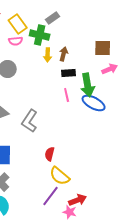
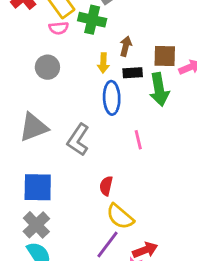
brown square: (103, 48) -> (165, 56), moved
yellow arrow: (48, 55) -> (103, 63), moved
pink line: (67, 95) -> (138, 140), moved
blue ellipse: (94, 103) -> (112, 98), moved, turned 60

